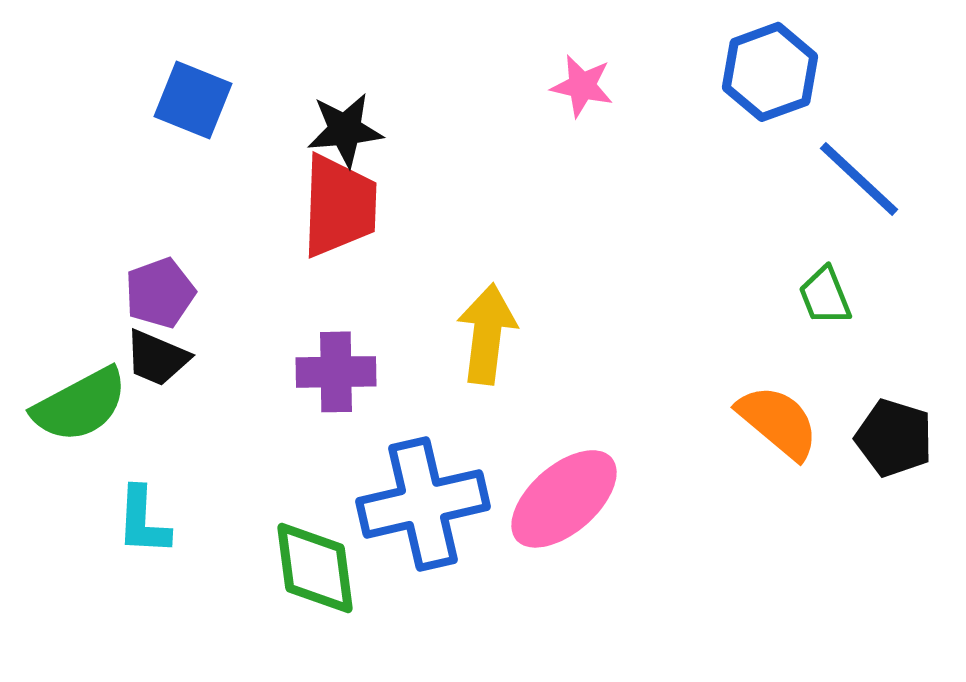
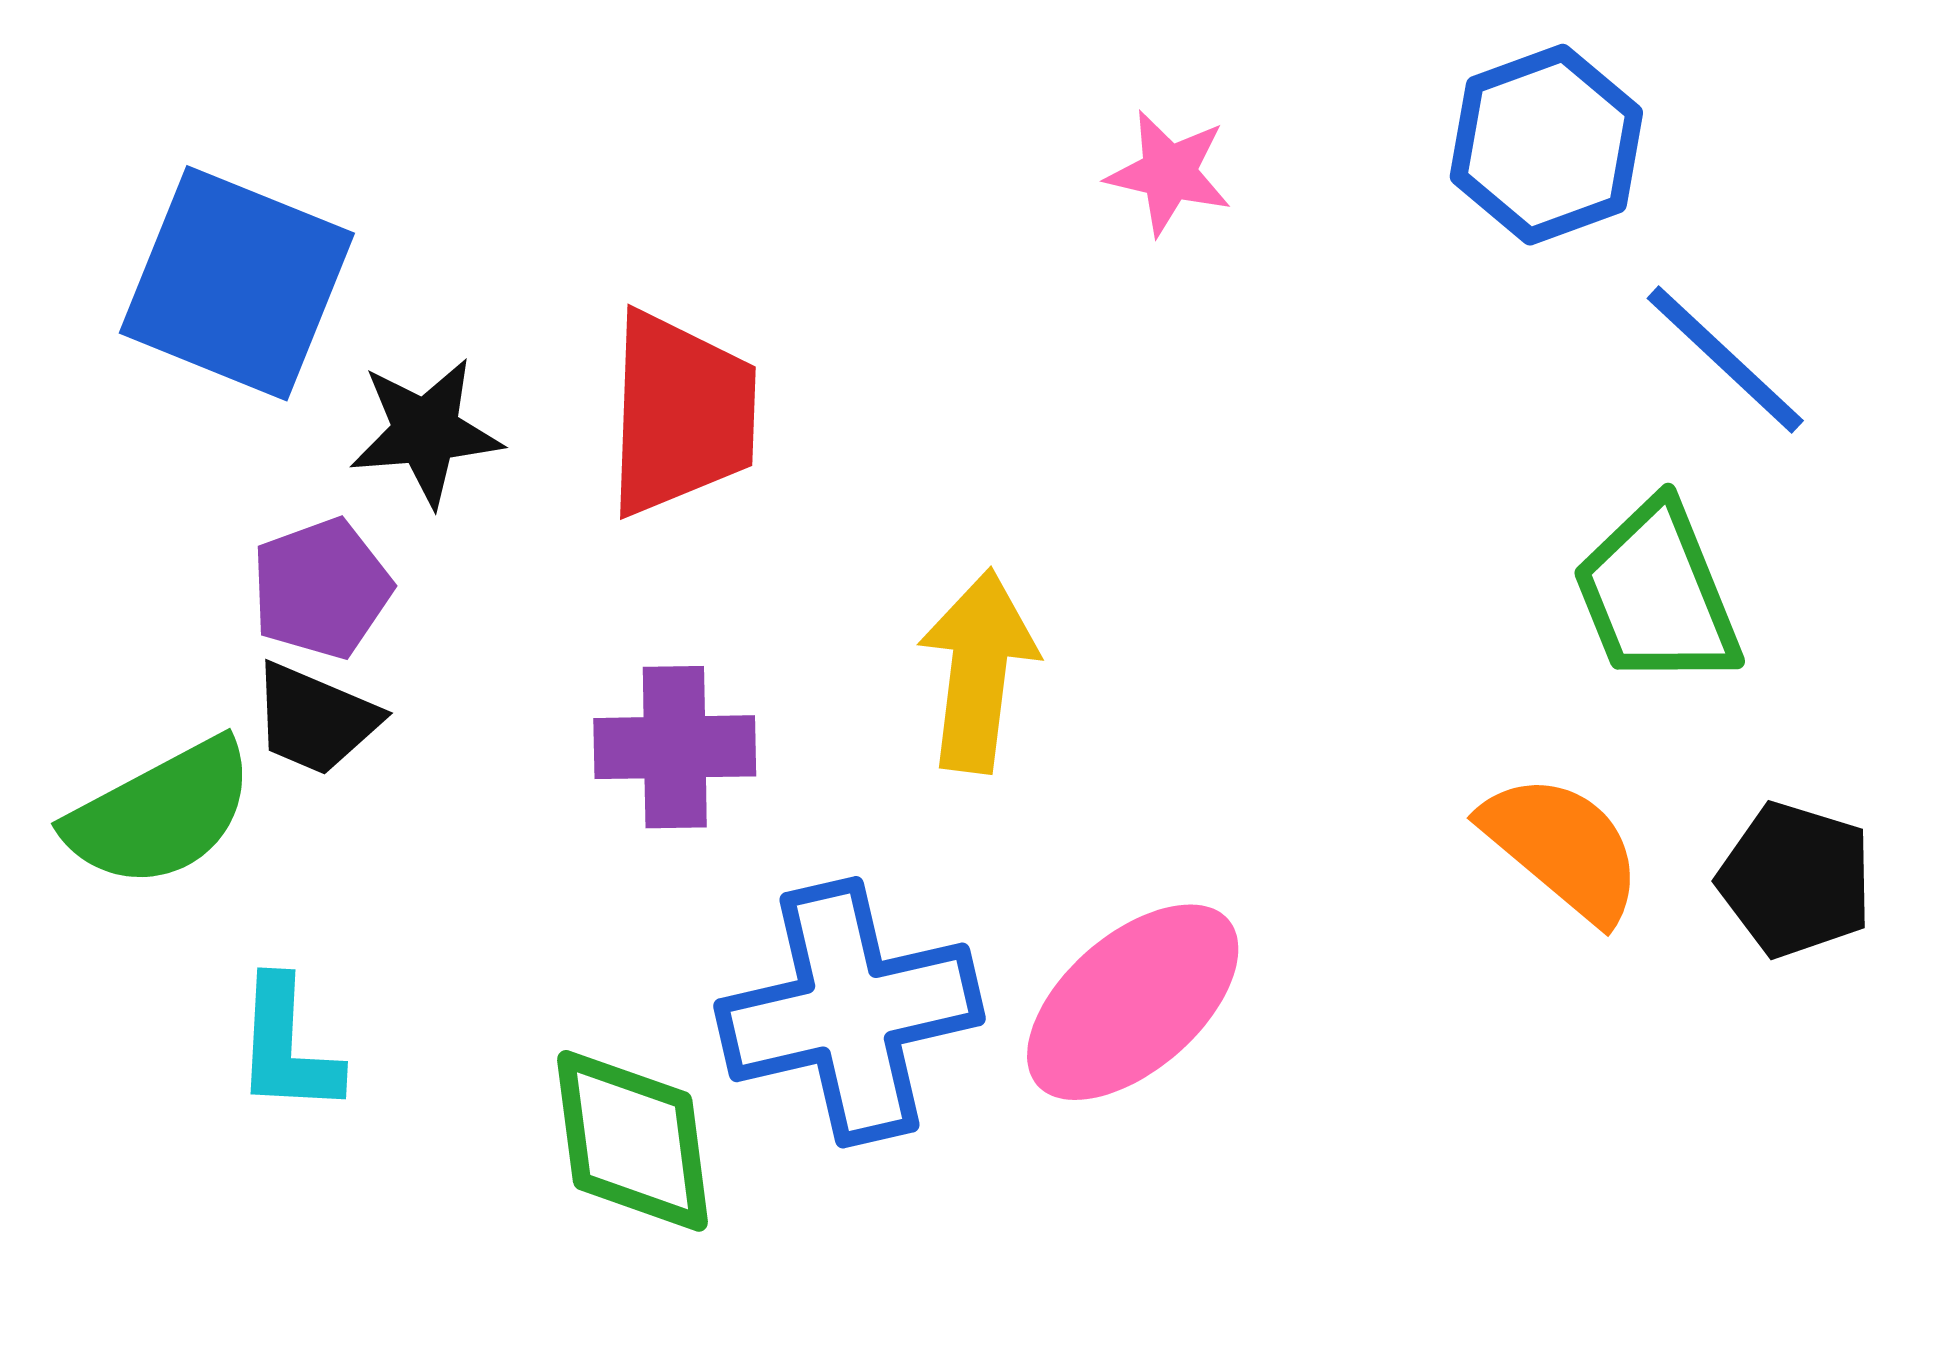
blue square: (193, 100) -> (237, 283), moved, size x1.5
black star: (345, 130) -> (426, 432), moved
green trapezoid: (825, 296) -> (1657, 595), size x1.6

